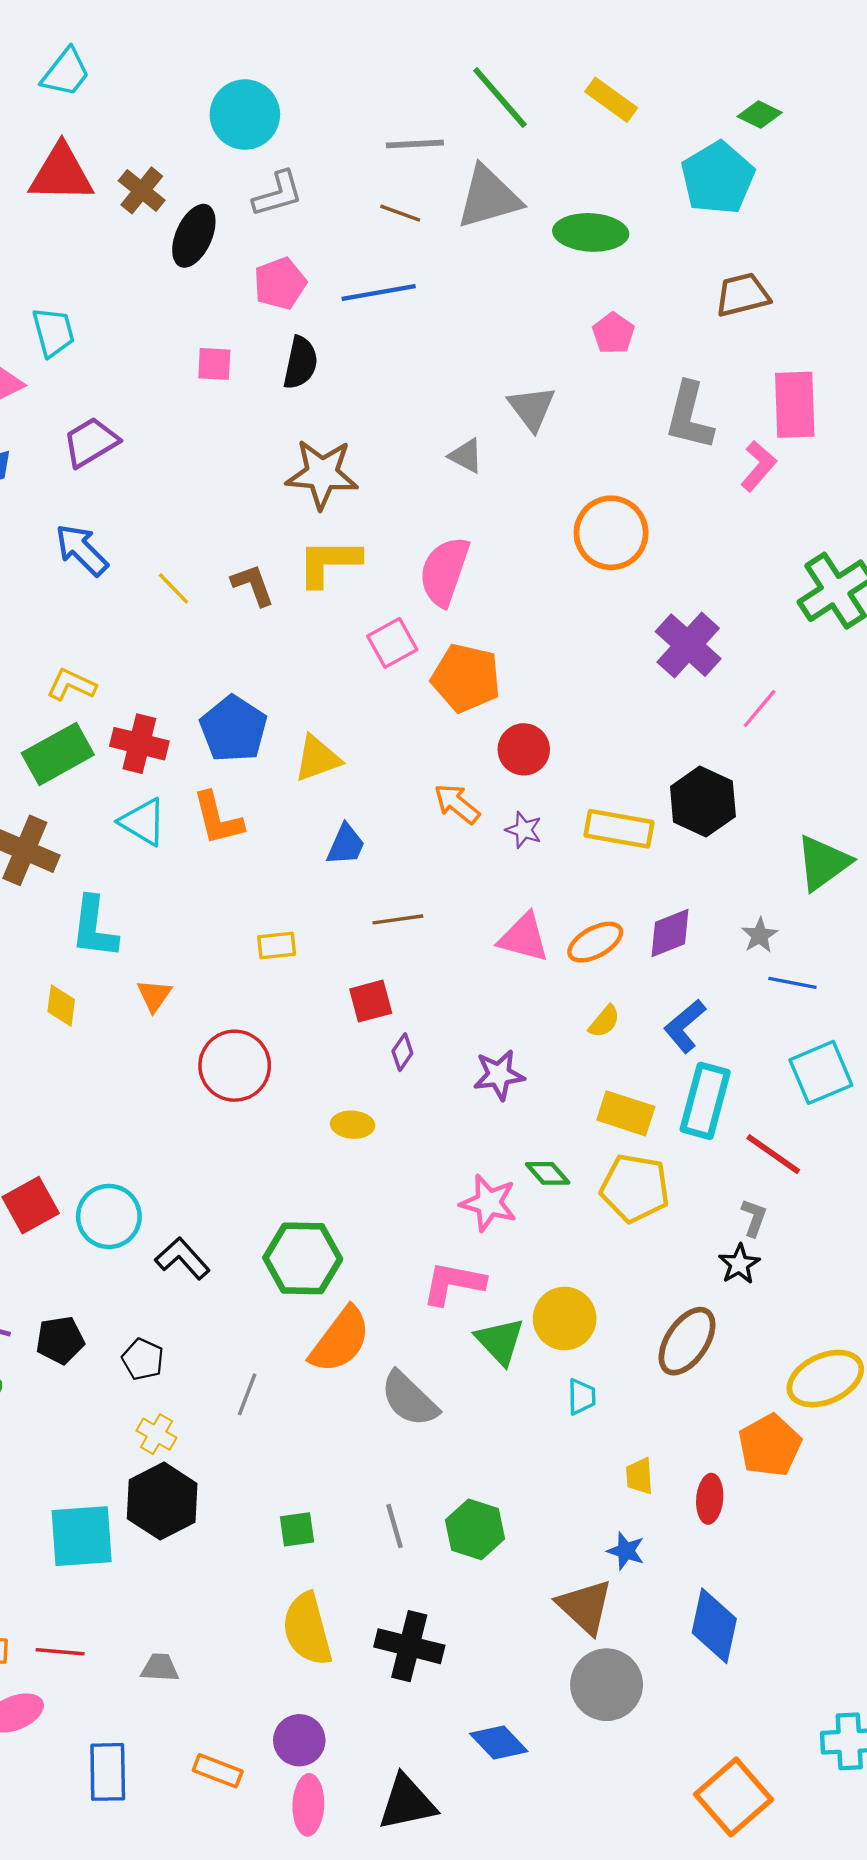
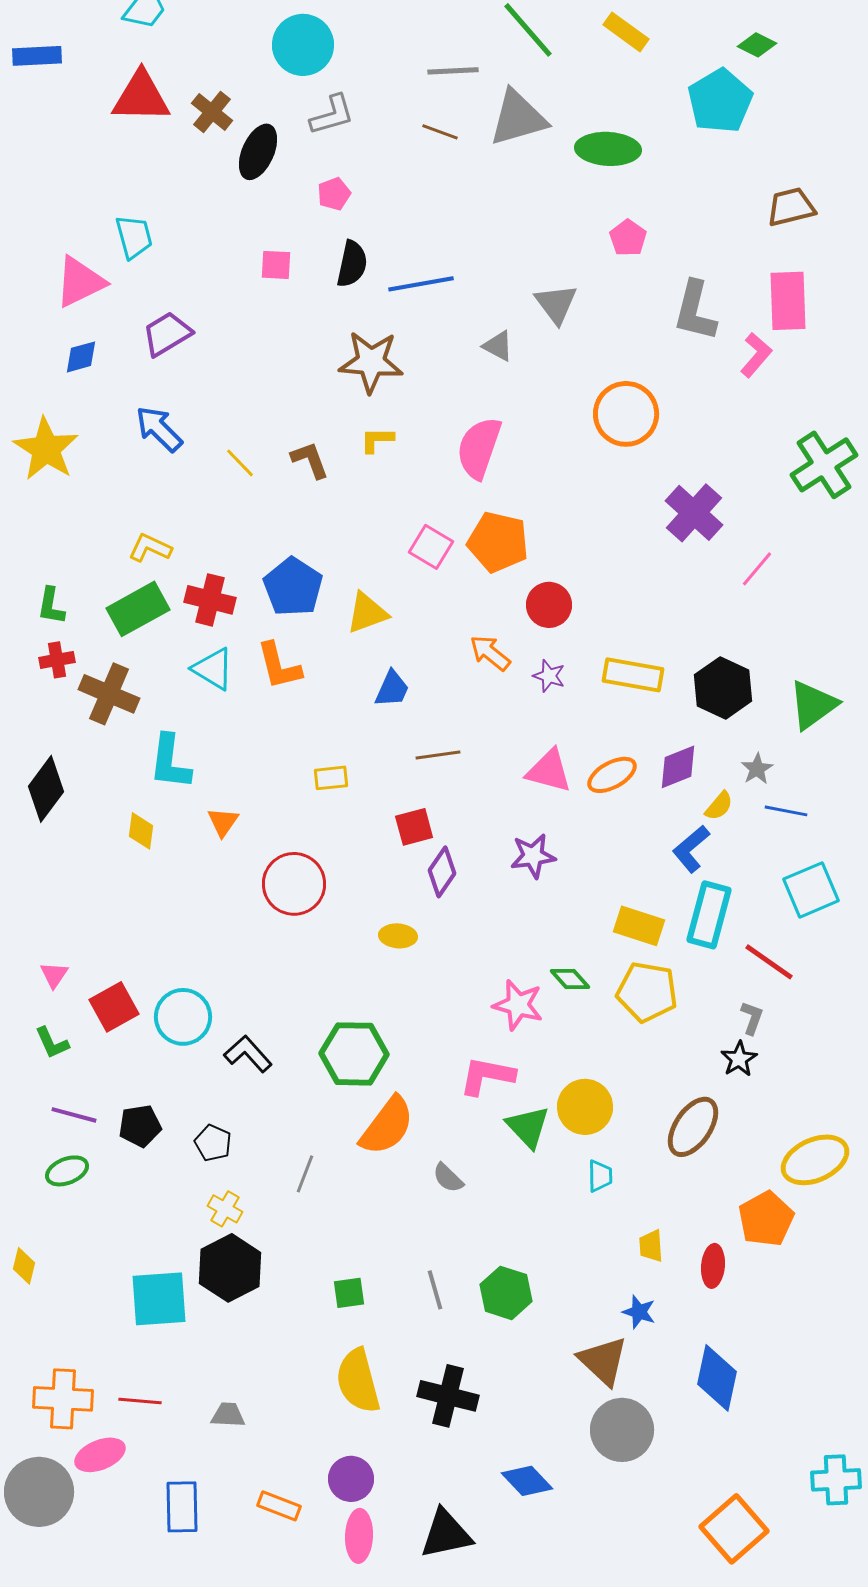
pink pentagon: (280, 283) -> (334, 194), size x0.7
blue line: (379, 292) -> (421, 284), moved
brown trapezoid: (743, 295) -> (791, 207), moved
yellow L-shape: (329, 562) -> (377, 440), size x0.6
pink square: (392, 643) -> (431, 547), moved, turned -30
black hexagon: (703, 802) -> (723, 688), moved
yellow semicircle: (604, 1021) -> (719, 806), moved
purple diamond: (402, 1052) -> (442, 872), size x1.5
purple star: (499, 1075) -> (533, 856), moved
gray semicircle: (409, 1399) -> (448, 1178), size x0.6

